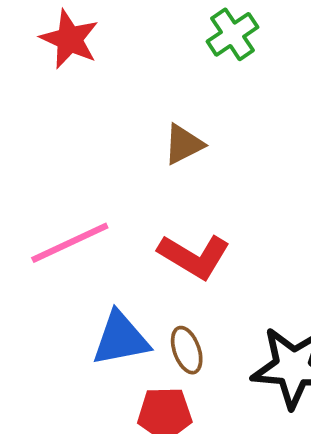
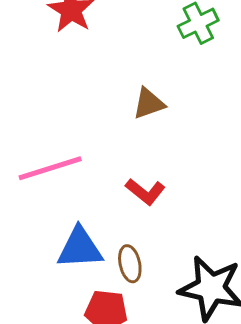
red L-shape: (194, 256) -> (145, 192), size x0.7

